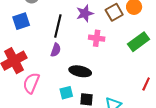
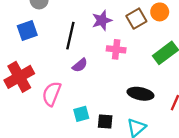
purple semicircle: (56, 50) -> (80, 65), moved, turned 32
black ellipse: (80, 71) -> (140, 94), moved
pink semicircle: (31, 83) -> (52, 94), moved

